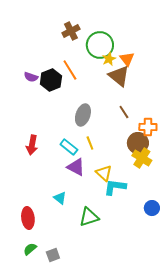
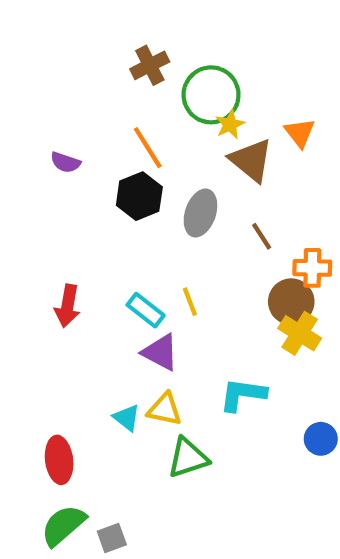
orange triangle: (127, 59) -> (300, 133), moved
black hexagon: (51, 80) -> (139, 196), moved
gray ellipse: (83, 115) -> (200, 213), moved
yellow triangle: (104, 173) -> (165, 409), moved, turned -30
green semicircle: (30, 249) -> (63, 525), size x1.6

